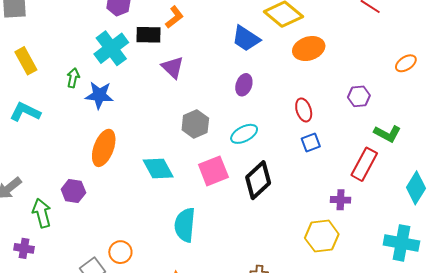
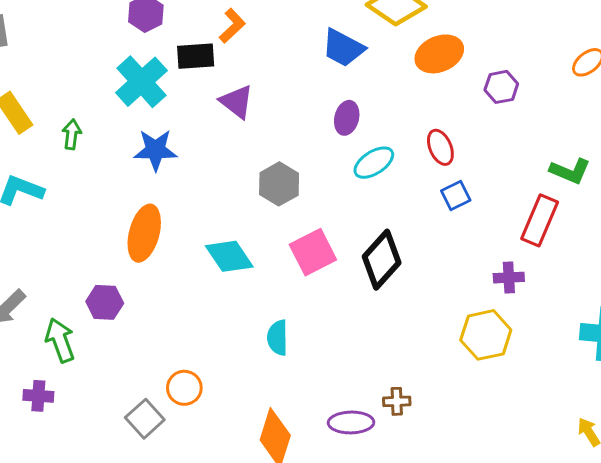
green arrow: (73, 78) -> (72, 134), moved
blue star: (99, 95) -> (155, 150), moved
purple hexagon: (359, 96) -> (501, 87), moved
cyan ellipse: (244, 134) -> (374, 163), moved
cyan semicircle: (185, 225) -> (278, 338), size x0.7

